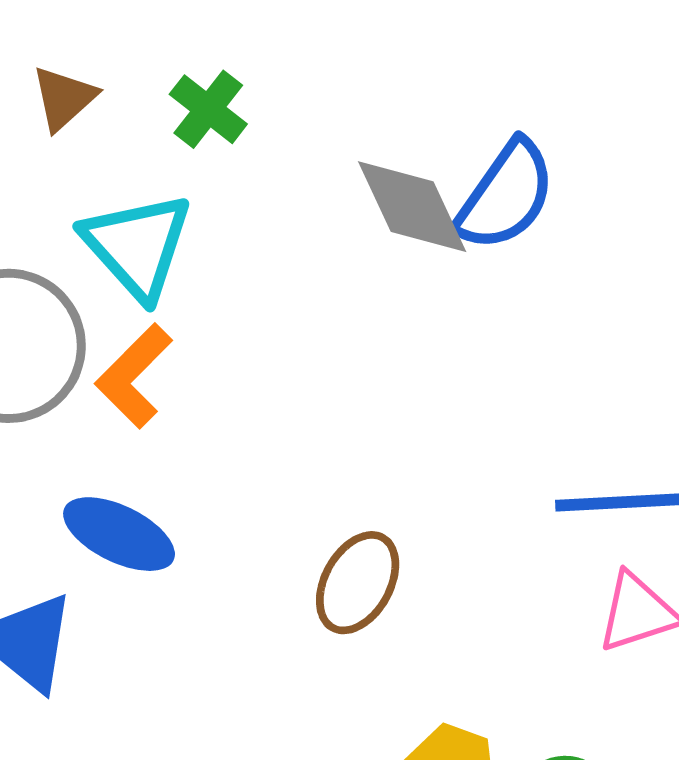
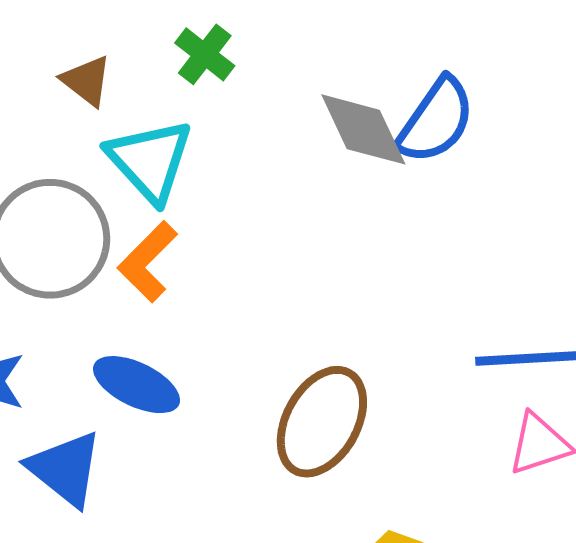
brown triangle: (64, 98) -> (87, 81), moved, turned -40
brown ellipse: (358, 583) -> (322, 422), size x1.4

